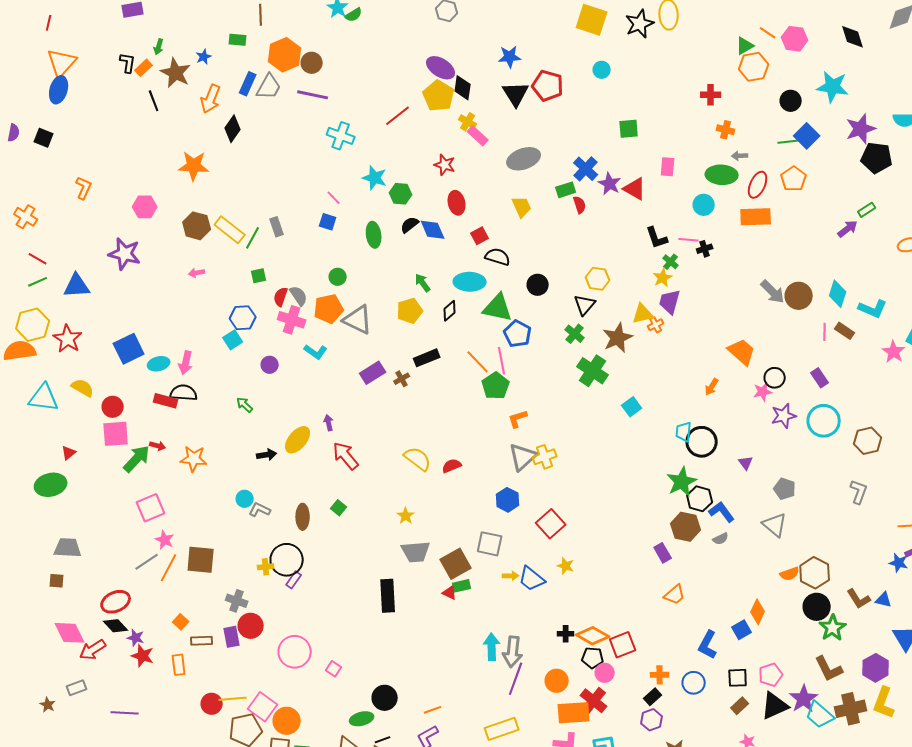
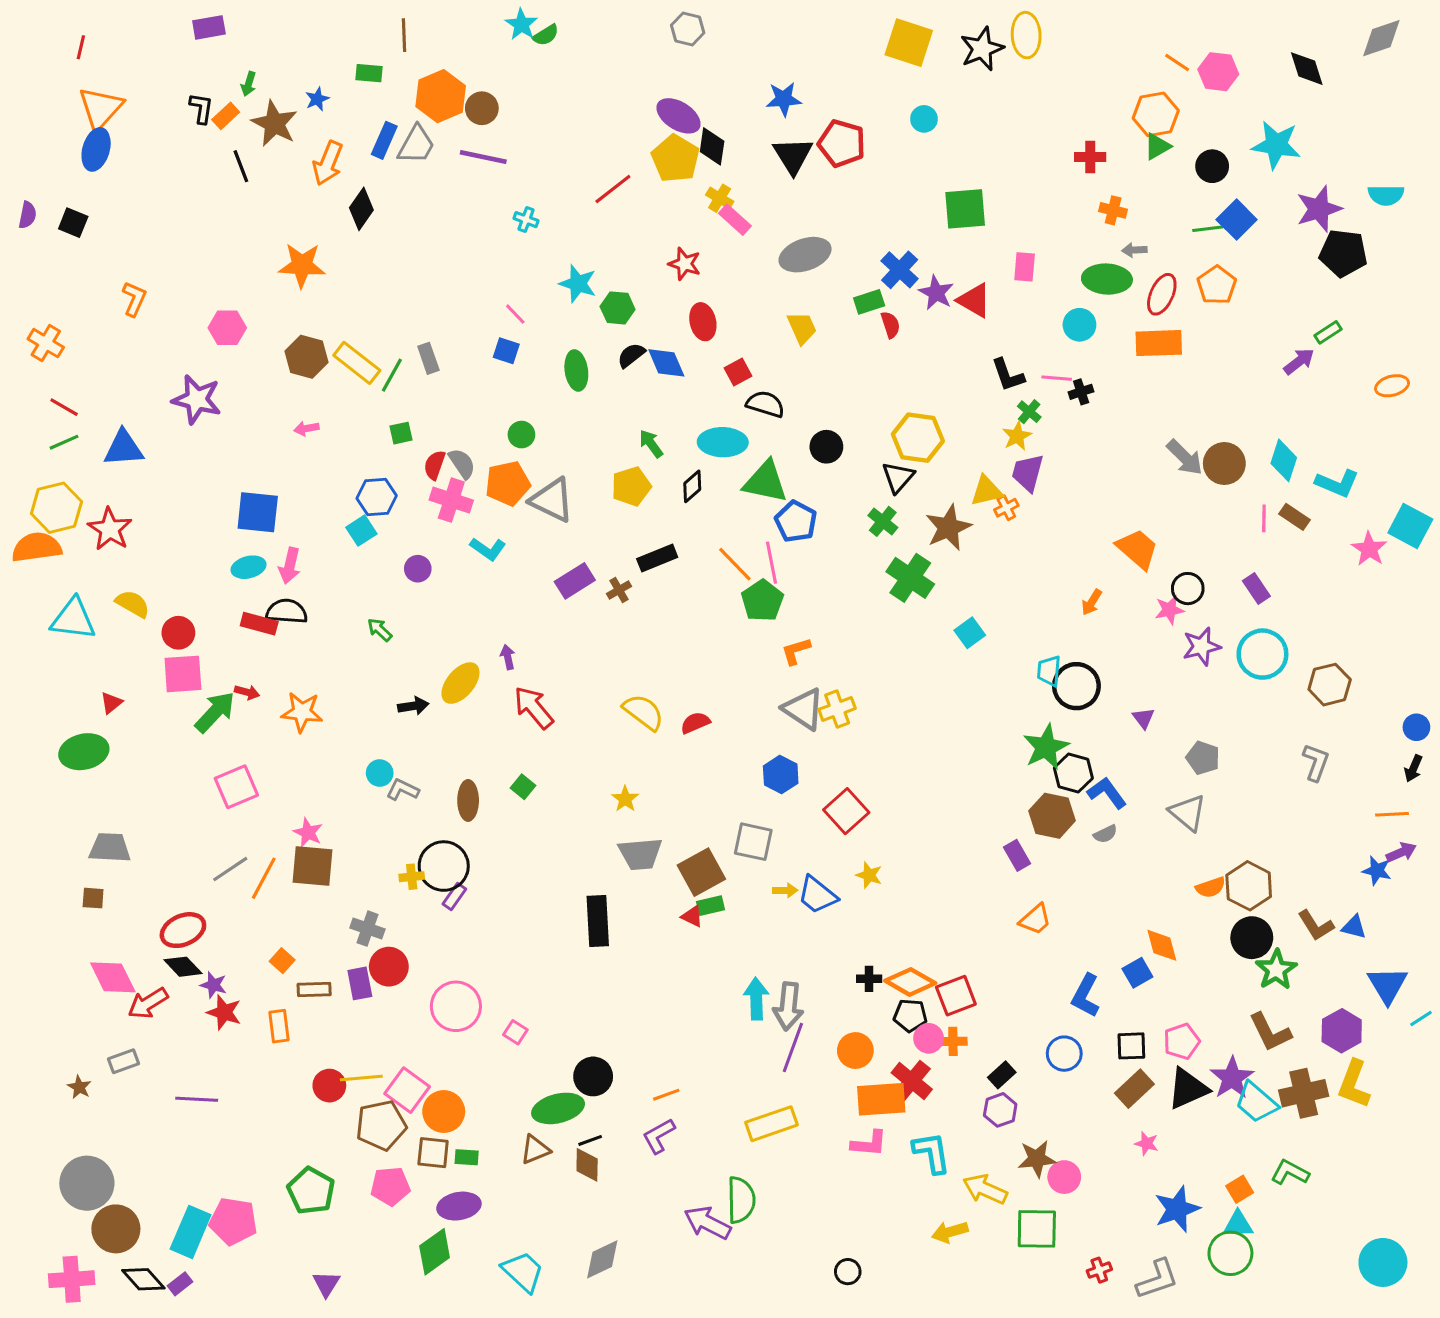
green triangle: (745, 46) -> (1157, 146), moved
green square: (629, 129) -> (965, 209), size x1.4
cyan cross: (341, 136) -> (526, 220), size x0.6
yellow hexagon: (598, 279) -> (918, 438), size x1.4
blue square: (129, 349) -> (258, 512), moved, turned 32
gray triangle: (523, 457) -> (804, 709), turned -44
pink star: (165, 540) -> (308, 832), moved
orange diamond: (758, 612) -> (1162, 945), turned -40
orange cross: (660, 675) -> (953, 1041), moved
brown rectangle: (740, 706) -> (1134, 1089), size x1.4
green ellipse: (362, 719) -> (558, 1108), size x1.4

